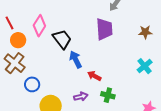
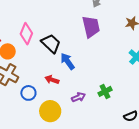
red arrow: (94, 76) -> (52, 80), moved
green cross: (108, 95) -> (105, 91), turned -32

